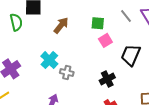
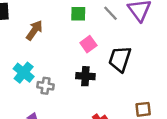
green square: (98, 23) -> (78, 14), moved
black cross: (107, 79) -> (85, 76), moved, turned 35

